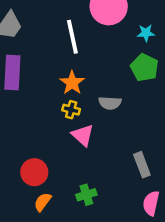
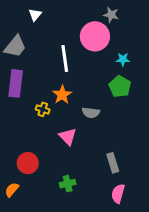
yellow cross: (71, 110) -> (43, 109), moved
orange semicircle: (43, 202) -> (12, 190), moved

